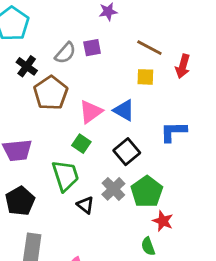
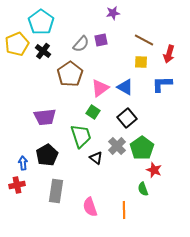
black cross: (27, 66) -> (43, 51), moved
blue L-shape: (173, 132) -> (162, 84), moved

